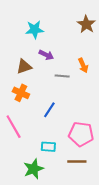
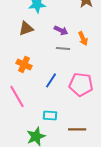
purple arrow: (46, 55) -> (61, 30), moved
brown triangle: (24, 66) -> (26, 28), moved
pink pentagon: (81, 134) -> (81, 84), moved

